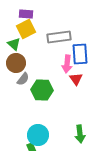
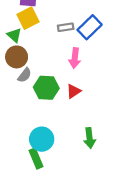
gray rectangle: (59, 37) -> (66, 27), size x0.6
blue rectangle: (80, 54) -> (90, 27), moved, turned 50
red triangle: (76, 79) -> (74, 91), moved, turned 32

